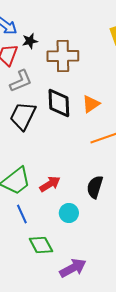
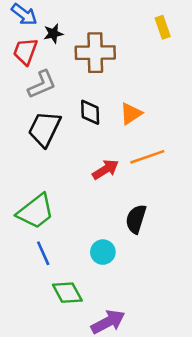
black diamond: (59, 103) -> (90, 112), size x0.7
red arrow: (50, 184) -> (105, 169), moved

